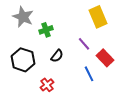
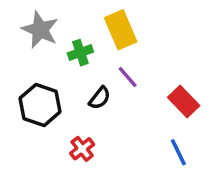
yellow rectangle: (98, 17) -> (121, 30), moved
purple line: (84, 44) -> (128, 77), moved
blue line: (89, 74) -> (178, 152), moved

